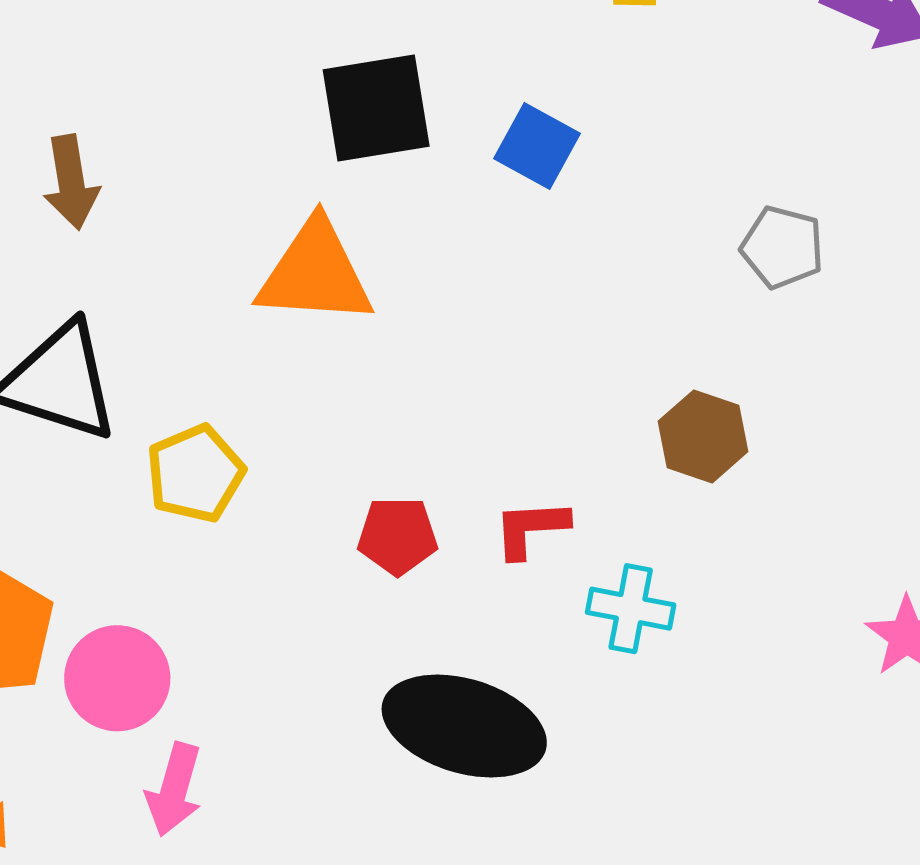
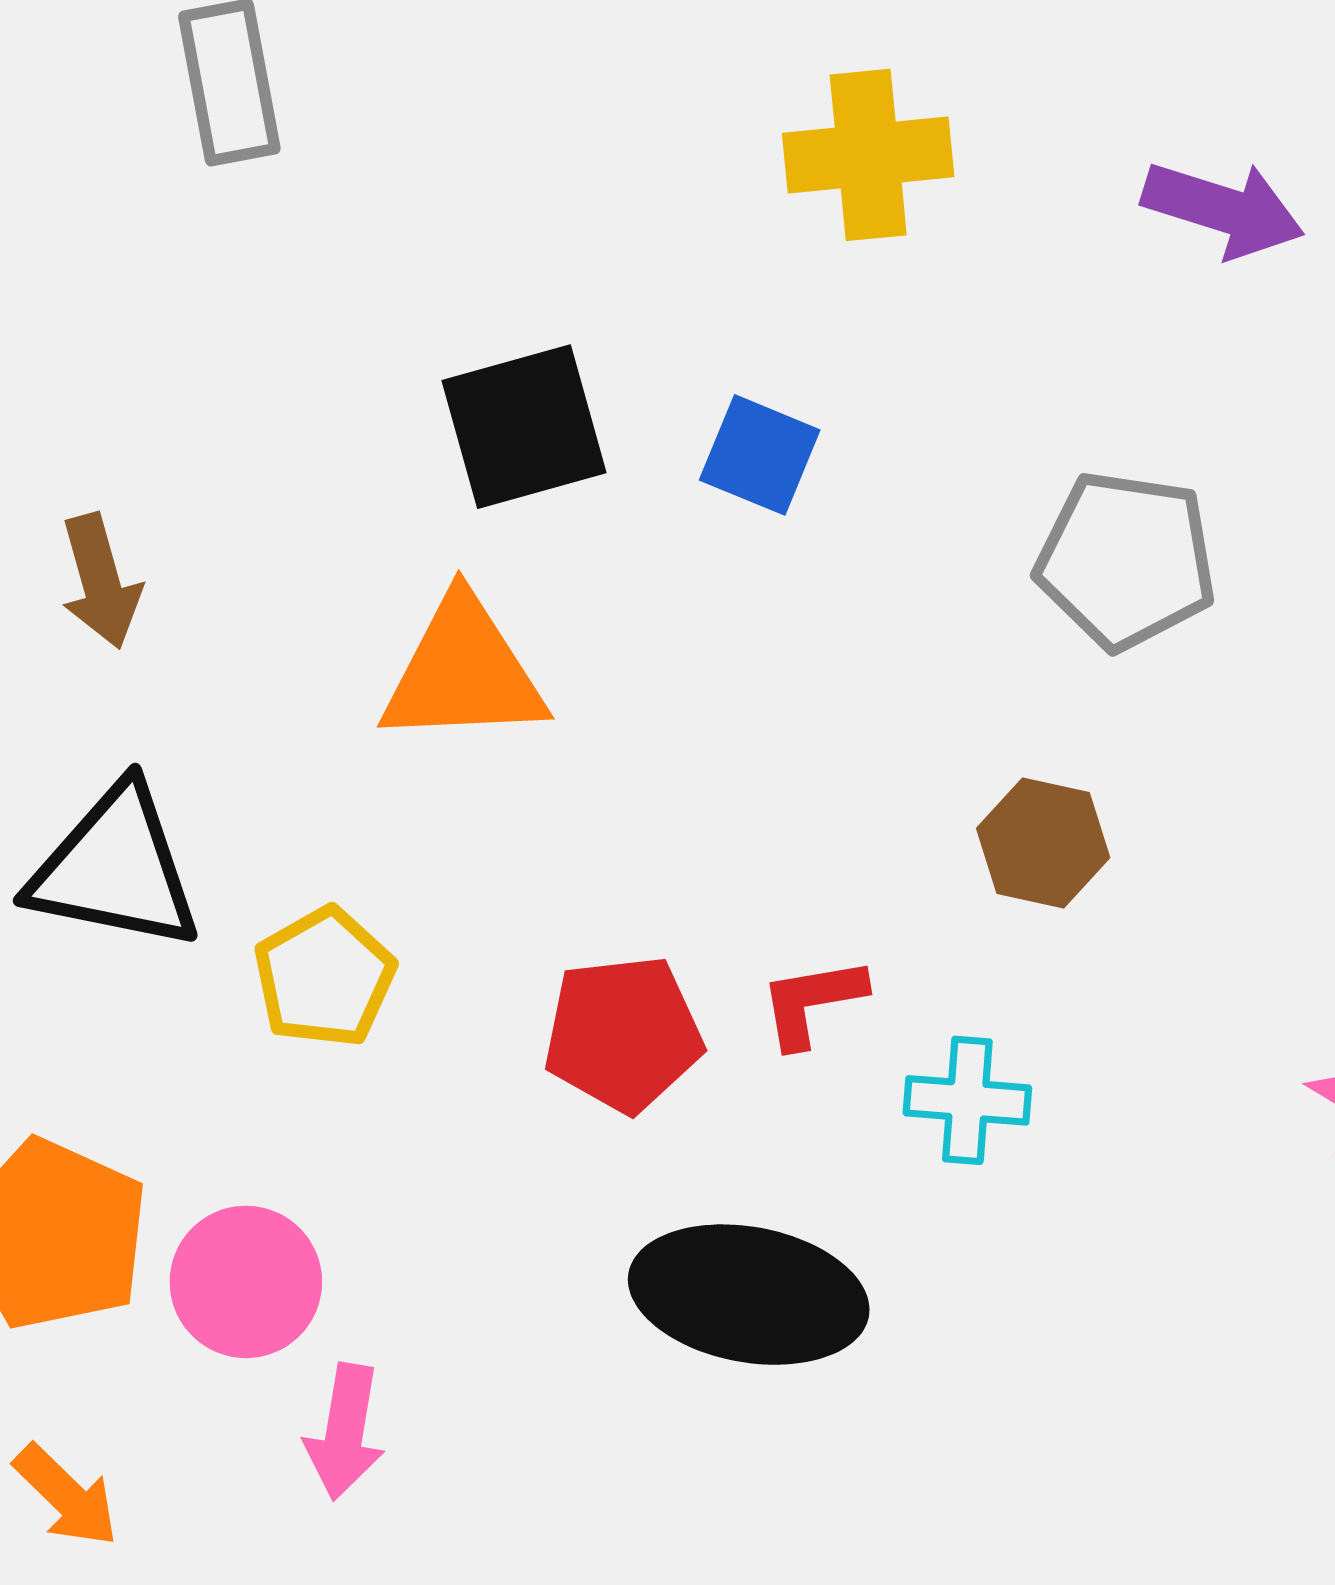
gray pentagon: (782, 247) -> (1126, 560), size x1.5
red pentagon: (398, 536) -> (623, 1034), size x1.4

